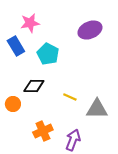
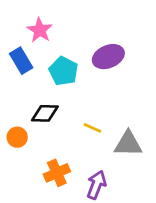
pink star: (30, 23) -> (40, 30), turned -30
purple ellipse: (90, 30) -> (108, 57), moved

